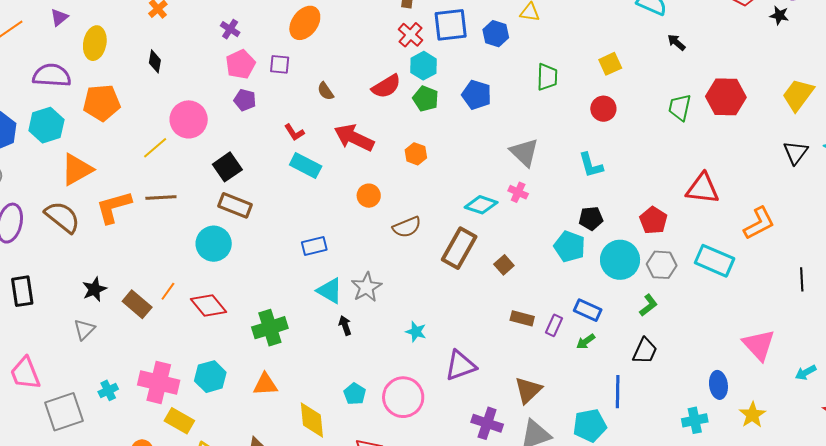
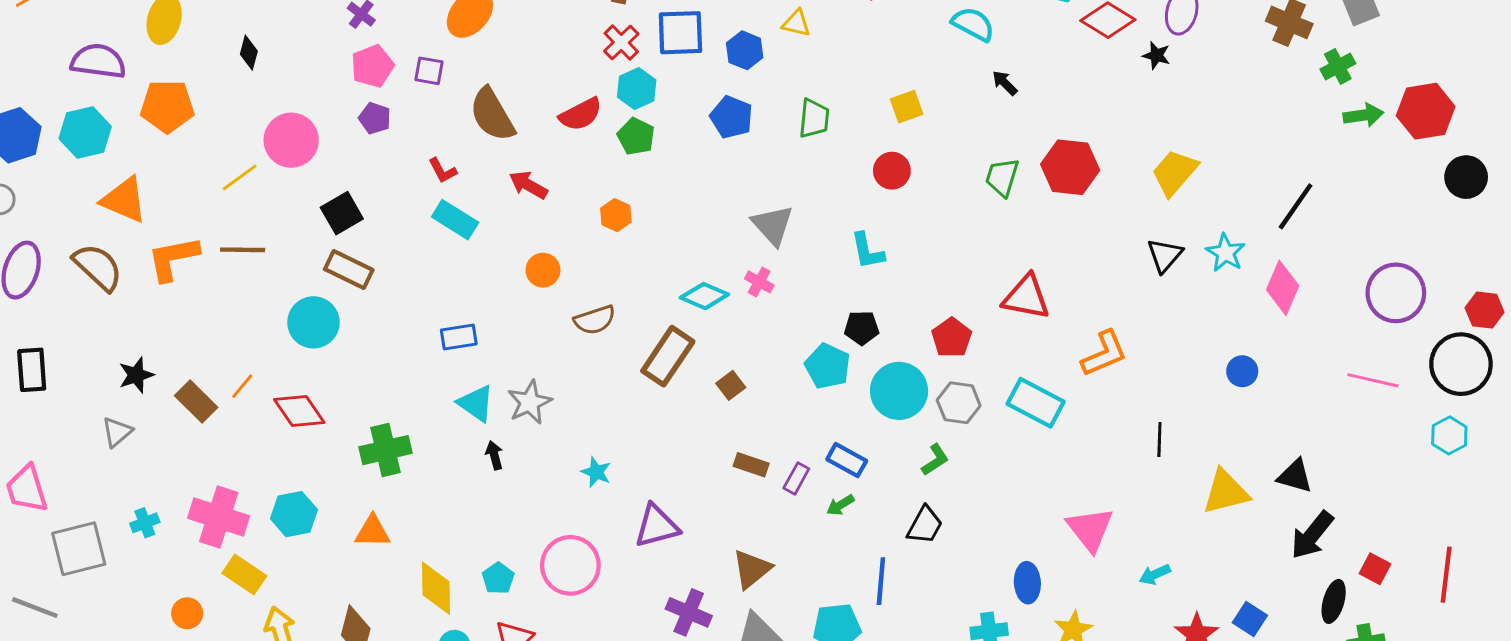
brown semicircle: (325, 91) -> (492, 115), size x2.0
blue pentagon: (477, 95) -> (731, 117), moved
red arrow: (354, 138) -> (528, 185), size x0.7
orange triangle: (77, 169) -> (124, 200), turned 48
cyan pentagon: (355, 394) -> (498, 578), moved

